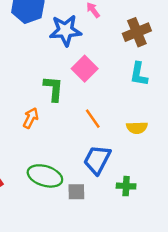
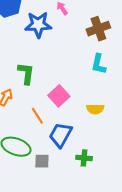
pink square: (85, 69) -> (59, 96), moved
orange line: (93, 119) -> (37, 116), moved

